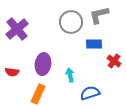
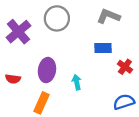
gray L-shape: (99, 15) -> (108, 16), turned 35
gray circle: (71, 22) -> (57, 18), moved
blue semicircle: (90, 93) -> (124, 102), moved

